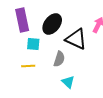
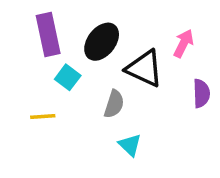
cyan square: (33, 44) -> (68, 77), turned 32
yellow line: (28, 66) -> (43, 116), moved

